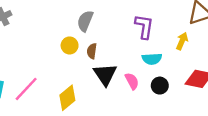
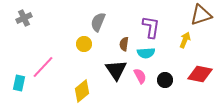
brown semicircle: (92, 51) -> (124, 44), moved
cyan semicircle: (152, 59) -> (146, 53), moved
pink line: (26, 89) -> (43, 67), moved

